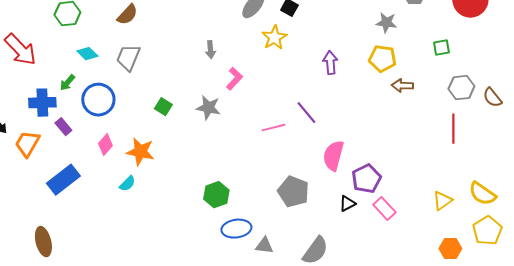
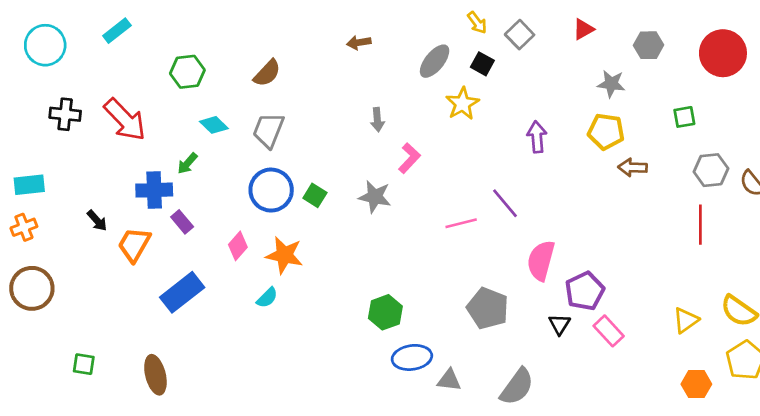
blue circle: (98, 100) -> (271, 190), moved
black triangle: (347, 204) -> (559, 324), turned -30

